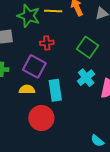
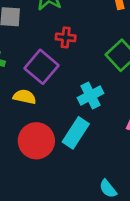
cyan cross: (86, 78) -> (91, 96), moved
cyan rectangle: (55, 90) -> (76, 133), moved, turned 30

